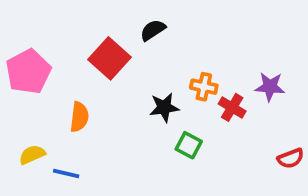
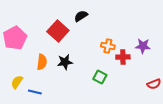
black star: (164, 107) -> (65, 62), moved
red cross: (232, 107) -> (123, 57), turned -32
yellow semicircle: (32, 155) -> (17, 82), turned -32

